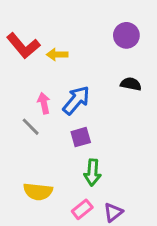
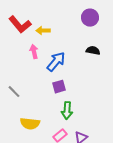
pink arrow: (44, 103) -> (34, 52), moved
gray line: (31, 127) -> (14, 92), moved

